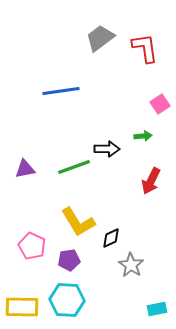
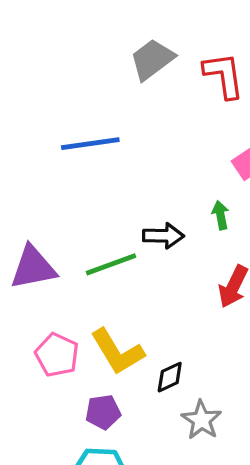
green arrow: (143, 136) -> (221, 215), turned -96
purple triangle: (25, 169) -> (33, 268), size x1.5
pink pentagon: (32, 246) -> (57, 355), moved

